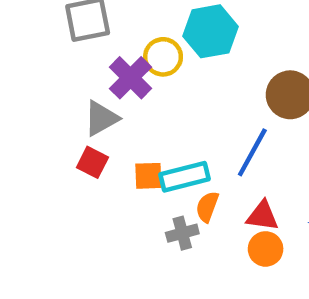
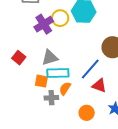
gray triangle: (101, 118) -> (50, 58), moved
orange square: (148, 176) -> (41, 81), moved
red triangle: (262, 216) -> (99, 86), moved

